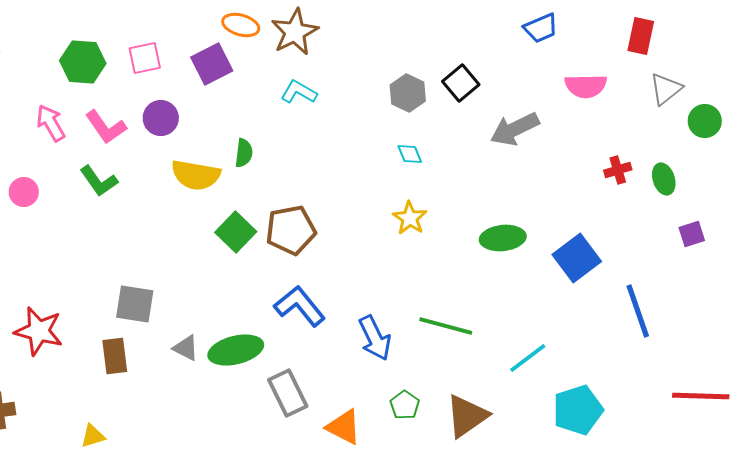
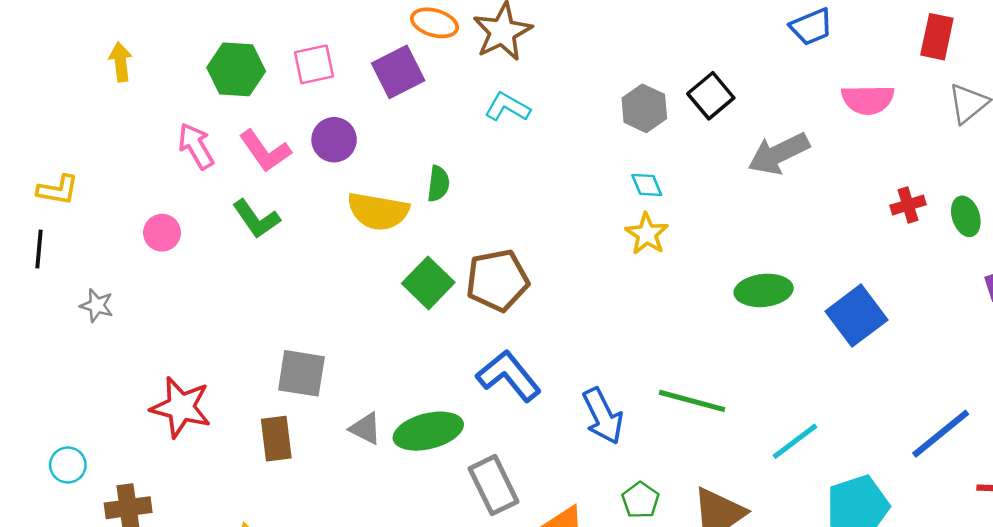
yellow star: (410, 218) -> (647, 234), moved
blue line: (638, 311) -> (941, 434), moved, turned 70

